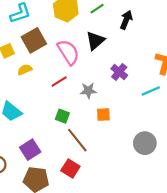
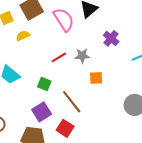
red line: (59, 81) -> (59, 57), moved
green square: (62, 116) -> (44, 84), moved
purple square: (30, 150) -> (42, 112), moved

